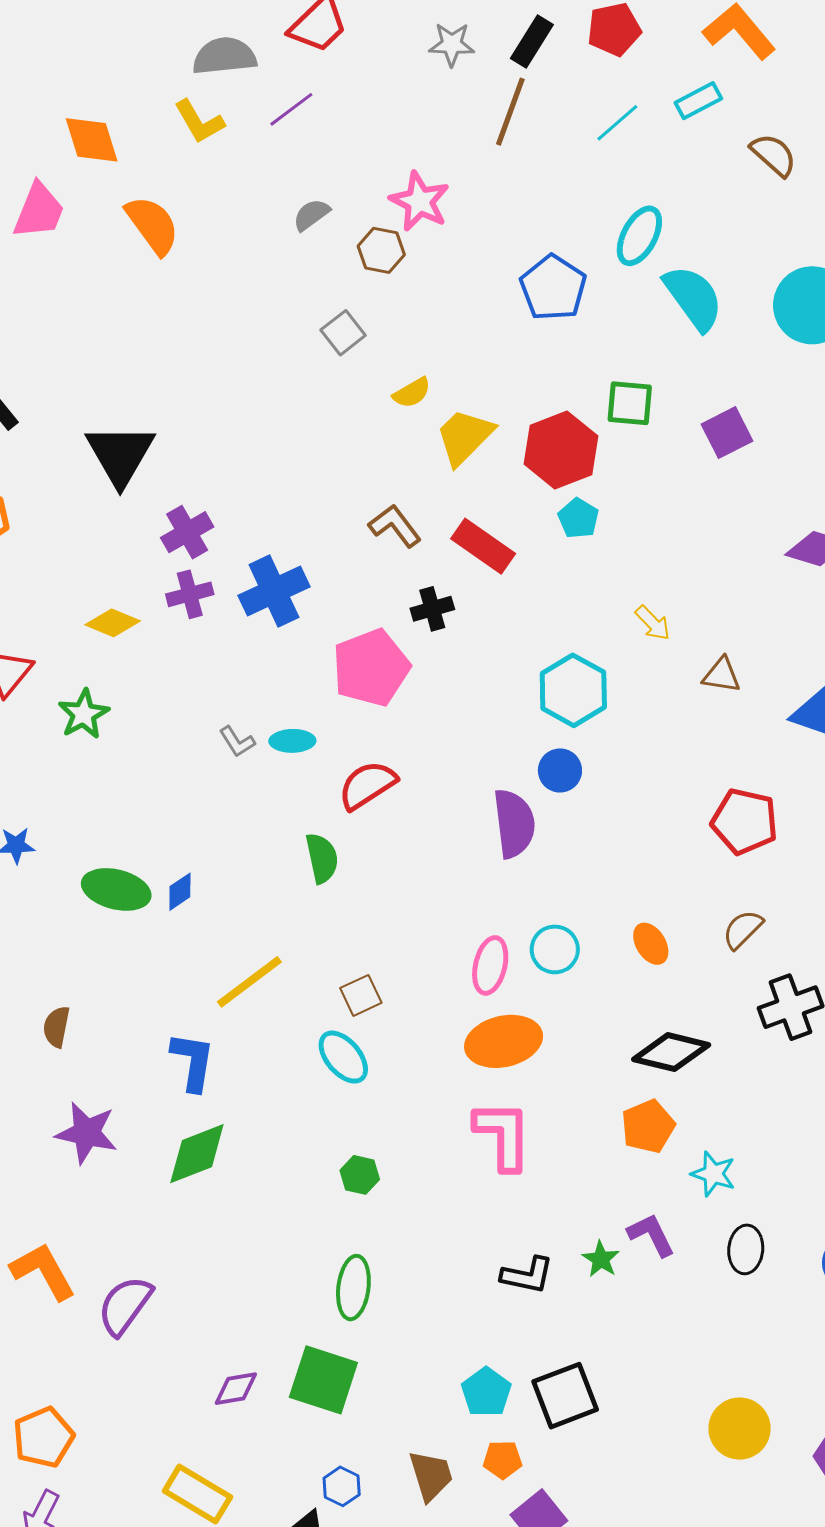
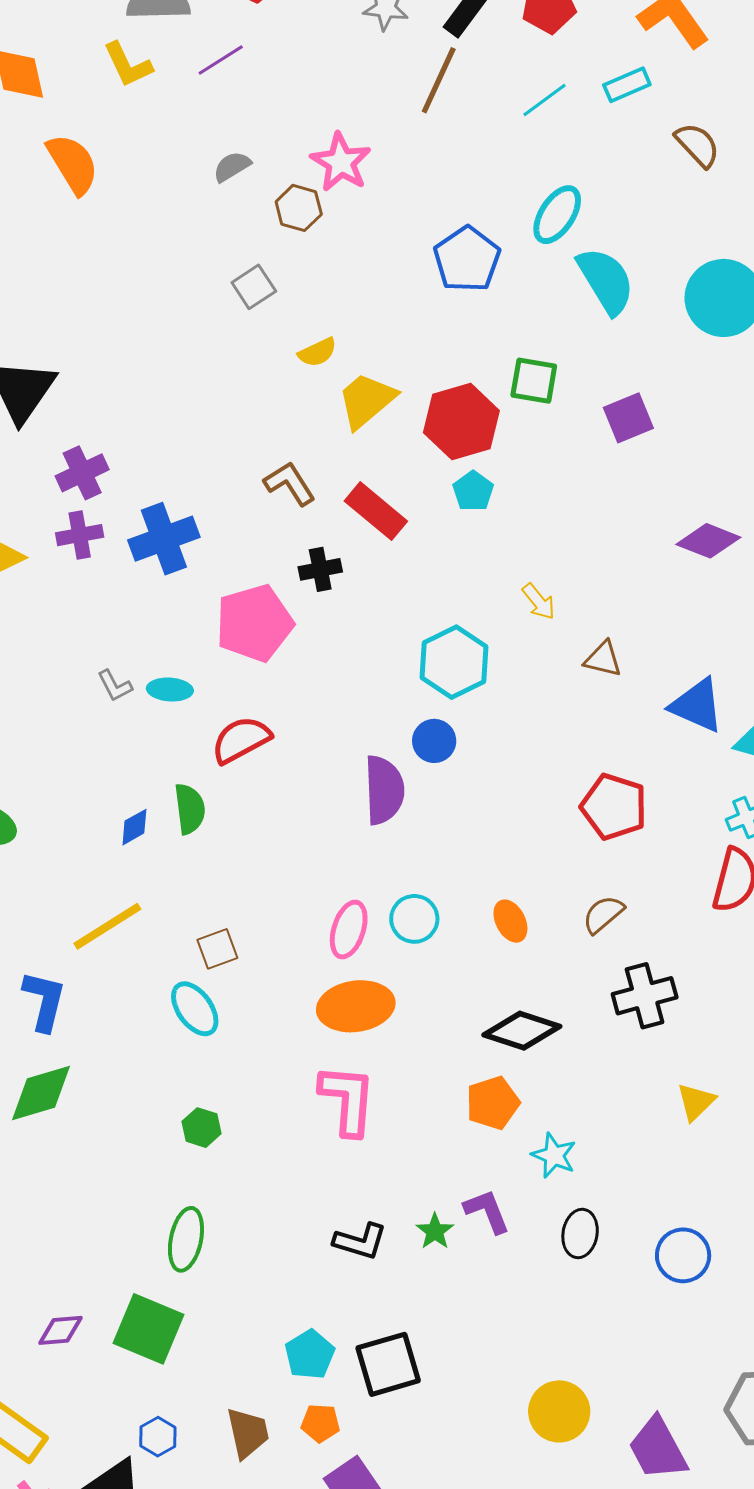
blue diamond: (180, 892) -> (134, 827), moved

